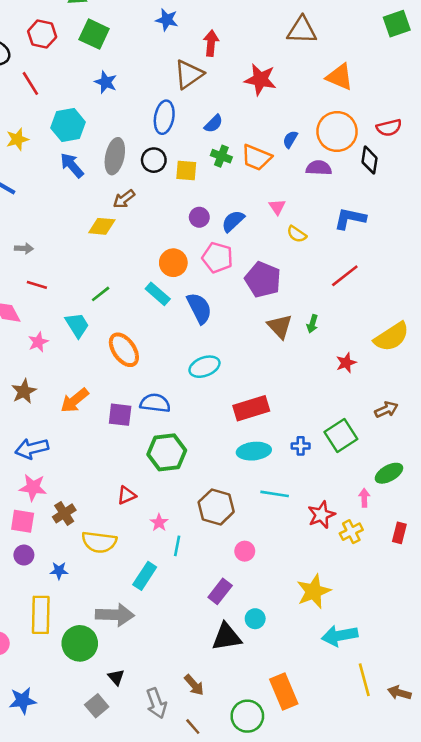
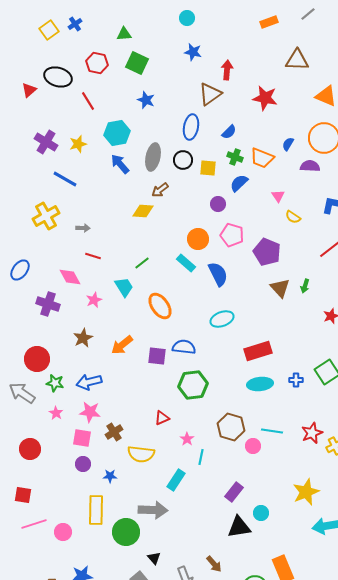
blue semicircle: (233, 221) -> (239, 183), moved
cyan line: (275, 494) -> (272, 431), moved
pink circle: (245, 551) -> (253, 446), moved

